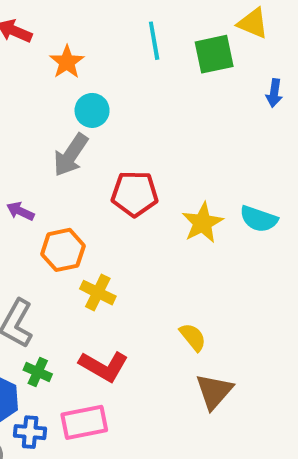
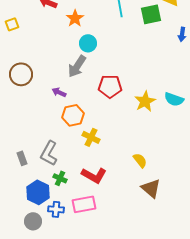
purple arrow: (20, 211) -> (59, 92), moved
brown triangle: (214, 391) -> (151, 188), turned -30

